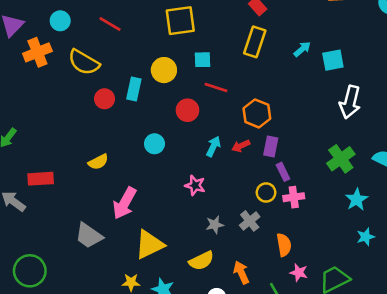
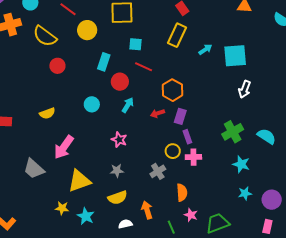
cyan arrow: (302, 49) -> (205, 49), moved
cyan square: (333, 60) -> (235, 56), size x1.4
yellow circle: (164, 70) -> (87, 30), moved
cyan rectangle: (134, 89) -> (104, 62), moved
white arrow: (350, 102) -> (245, 89), size x0.7
cyan arrow: (213, 146) -> (128, 105), moved
cyan star: (357, 200) -> (241, 164), turned -30
gray star: (215, 225) -> (117, 171), moved

